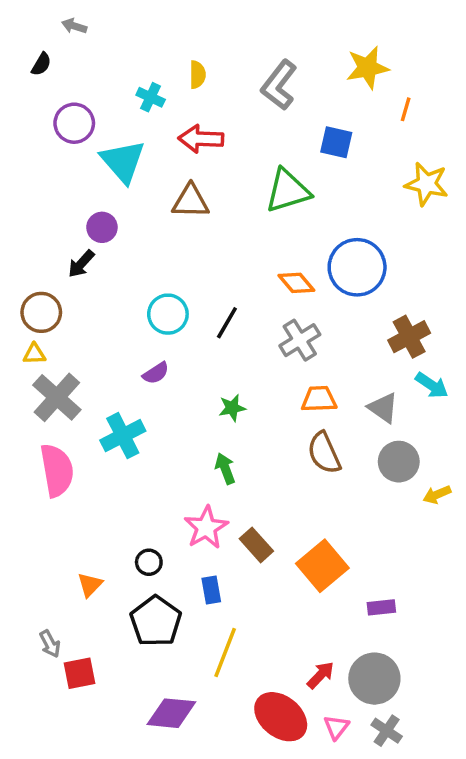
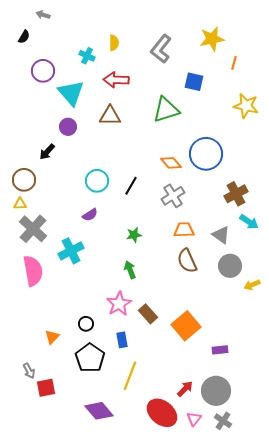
purple circle: (102, 227) -> (68, 127), moved
purple diamond: (171, 713) -> (99, 411), turned 44

